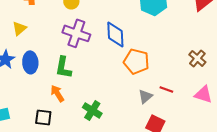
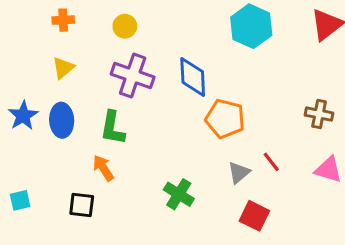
yellow triangle: (19, 28) -> (63, 68), moved
brown cross: (197, 58) -> (319, 114), turned -30
red line: (166, 89) -> (271, 162), turned 32
green cross: (92, 110) -> (179, 194), moved

